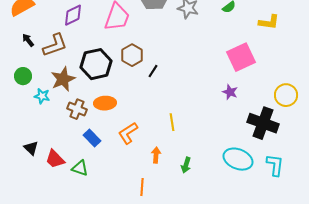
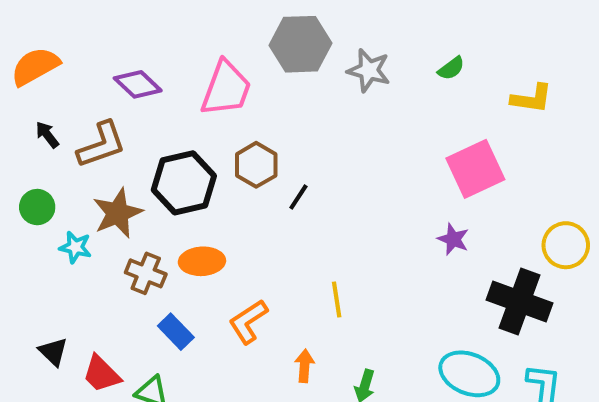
purple diamond: (73, 15) -> (138, 84), turned 70

